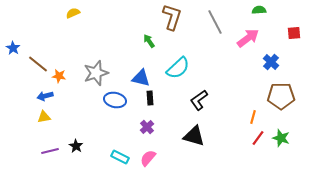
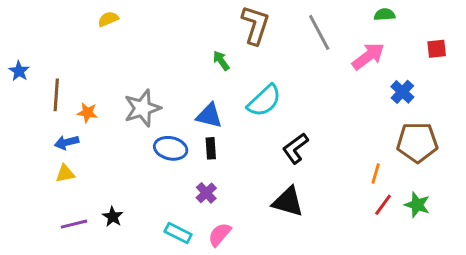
brown line: (38, 64) -> (56, 95), turned 55
black rectangle: (150, 98) -> (211, 148), moved
purple cross: (147, 127) -> (206, 193), moved

